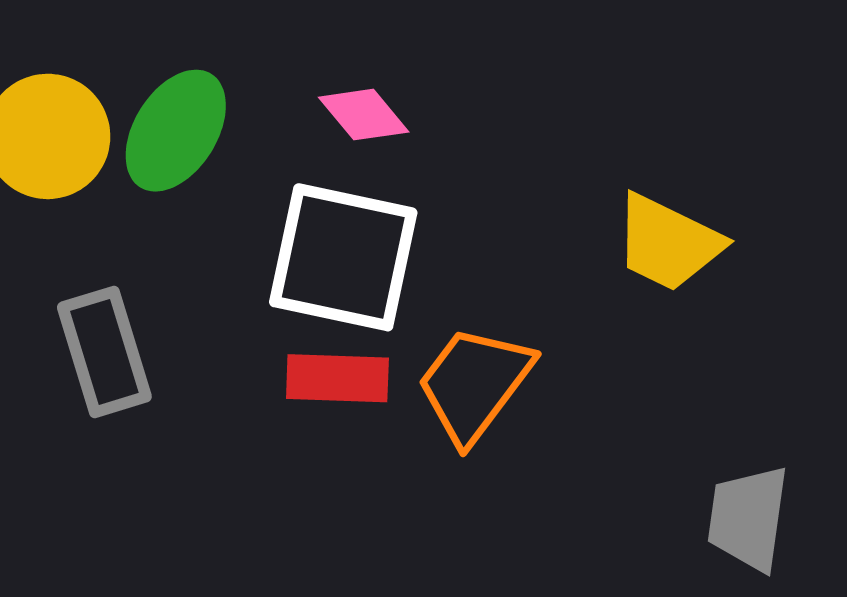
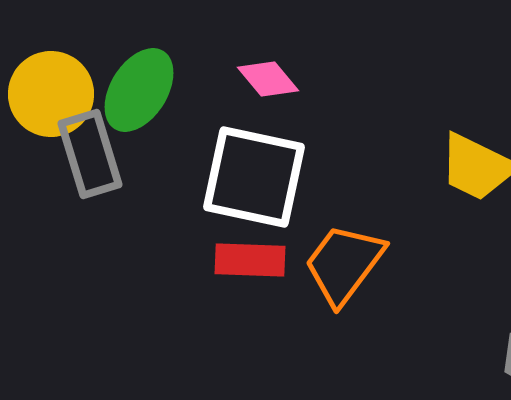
gray rectangle: (104, 352) -> (90, 154), moved

